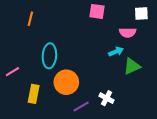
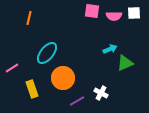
pink semicircle: (128, 33) -> (114, 16), moved
cyan ellipse: (49, 56) -> (47, 53), turned 35
yellow rectangle: (34, 94) -> (32, 89), turned -30

